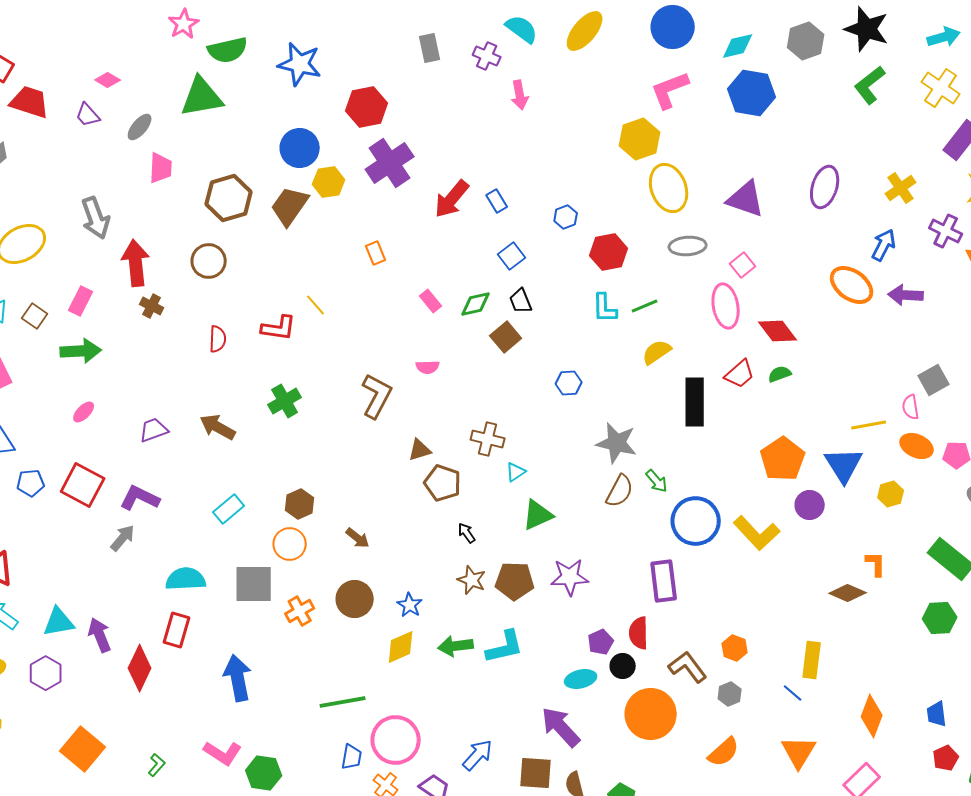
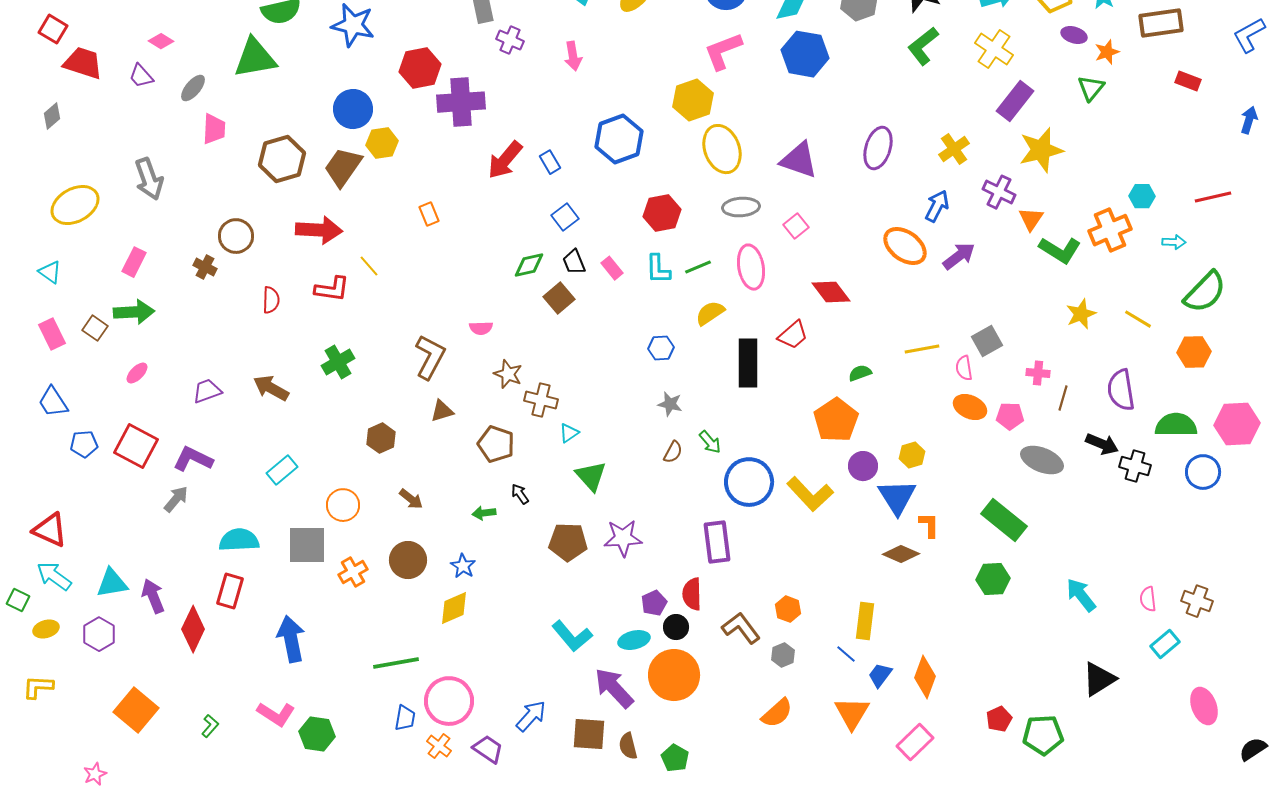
purple cross: (487, 56) -> (510, 40), moved
purple cross: (390, 163) -> (461, 102), moved, turned 30
blue hexagon: (566, 217) -> (619, 139), moved, size x2.0
brown circle: (209, 261) -> (236, 236), moved
red arrow: (136, 263) -> (319, 230), moved, turned 99
purple arrow: (906, 295) -> (959, 256), turned 140
pink rectangle: (431, 301) -> (612, 268), moved
pink ellipse: (726, 306) -> (751, 267), moved
brown square: (35, 316) -> (95, 328), moved
green semicircle: (780, 374) -> (860, 373), moved
blue hexagon: (569, 383) -> (661, 348), moved
yellow line: (869, 425) -> (922, 349), moved
gray star: (617, 443) -> (670, 404), size x0.6
brown triangle: (420, 450) -> (442, 411), moved
blue triangle: (844, 465) -> (897, 497), moved
brown semicircle: (620, 491) -> (673, 452), size x0.7
yellow hexagon: (891, 494) -> (912, 455), moved
brown hexagon: (300, 504) -> (381, 438), moved
green triangle: (538, 515) -> (591, 476), turned -48
brown star: (472, 580) -> (508, 374), moved
green arrow: (456, 646) -> (484, 513), moved, size x0.7
cyan L-shape: (505, 647) -> (572, 636), moved, turned 63
orange circle: (651, 714) -> (674, 675), moved
blue trapezoid: (937, 714) -> (880, 675), moved, turned 44

